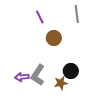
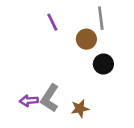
brown circle: (54, 38) -> (86, 39), moved
black circle: (71, 71) -> (103, 64), moved

